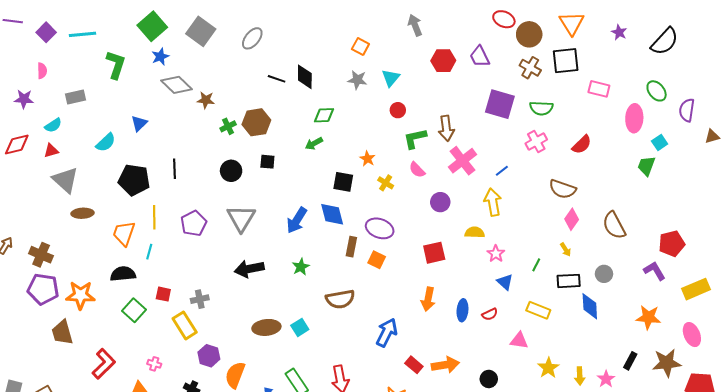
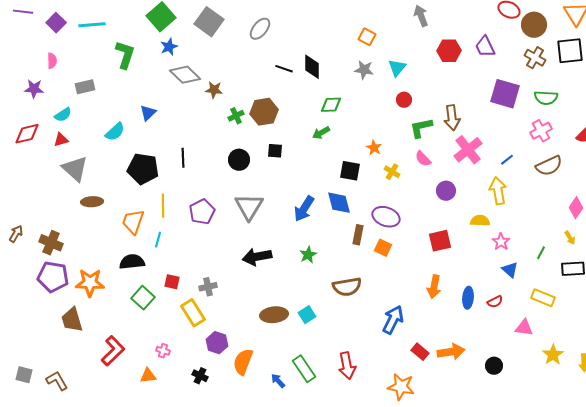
brown semicircle: (563, 189) -> (549, 166), moved, turned -44

